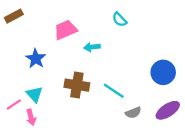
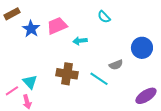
blue star: (36, 59) -> (31, 29), moved
blue circle: (163, 72) -> (142, 48), moved
gray semicircle: (133, 113) -> (116, 65), moved

